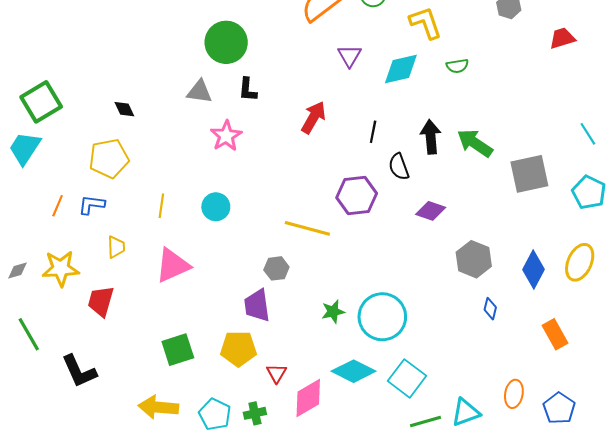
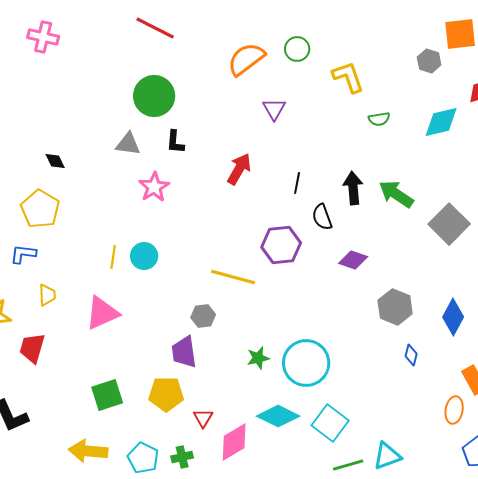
cyan diamond: (401, 69) -> (441, 122), moved
yellow pentagon: (109, 158) -> (40, 209), turned -30
gray square: (529, 174) -> (449, 224), turned -33
yellow line: (161, 206) -> (113, 257), moved
orange ellipse: (514, 394) -> (454, 410), moved

